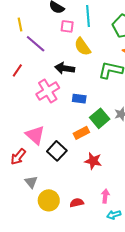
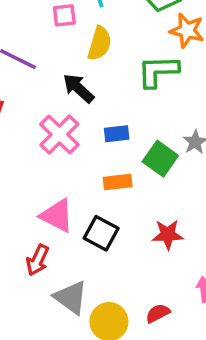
yellow semicircle: (82, 47) -> (100, 43), turned -114
black arrow: (65, 68) -> (78, 88), turned 48
orange rectangle: (81, 133) -> (118, 182), moved, turned 35
gray triangle: (31, 182) -> (71, 298), size x1.5

